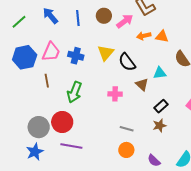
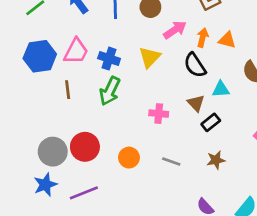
pink arrow: (125, 21) -> (175, 30), moved
orange arrow: (144, 36) -> (203, 38), turned 112
black semicircle: (127, 62) -> (195, 65), moved
green arrow: (74, 92) -> (110, 91), moved
black rectangle: (161, 106) -> (211, 122), moved
purple line: (71, 146) -> (84, 193), moved, turned -35
orange circle: (126, 150) -> (129, 158), moved

